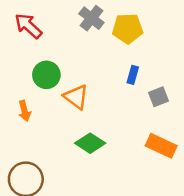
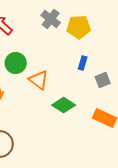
green diamond: (90, 143) -> (64, 105), moved

